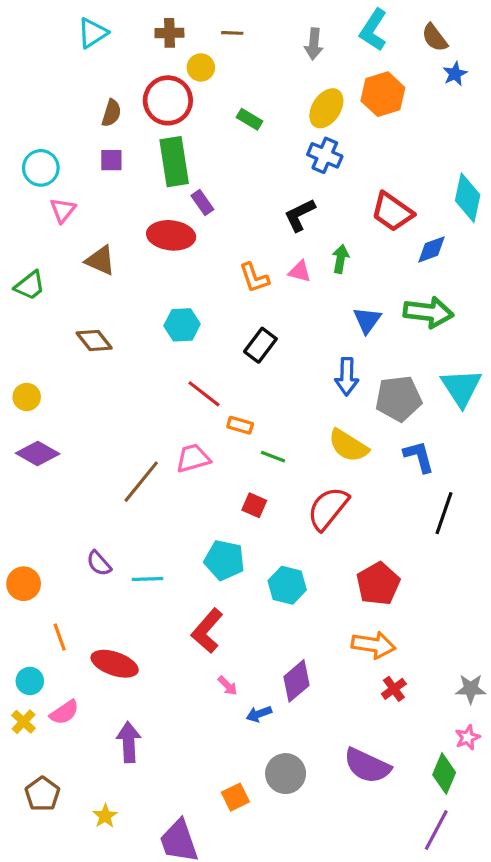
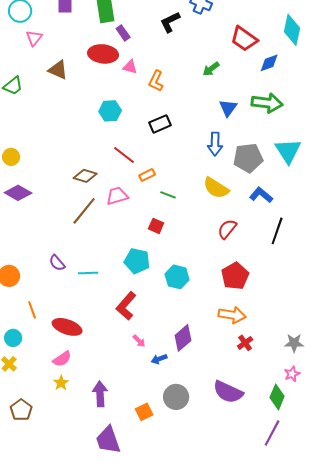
black L-shape: (300, 215) -> (170, 22), moved
green arrow: (340, 259) -> (211, 69), turned -138
pink triangle: (300, 271) -> (130, 67), moved
orange L-shape: (254, 278) -> (156, 81), turned 45
brown diamond: (94, 340) -> (85, 176), moved, turned -35
black rectangle: (260, 345) -> (160, 124), turned 30
orange rectangle: (240, 425) -> (147, 175), turned -42
blue L-shape: (419, 457) -> (261, 195), turned -35
red semicircle: (328, 508) -> (227, 229), moved, size x0.7
pink semicircle: (64, 712) -> (62, 359), moved
purple arrow: (129, 742) -> (100, 394), moved
yellow star: (105, 816) -> (61, 383), moved

